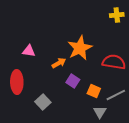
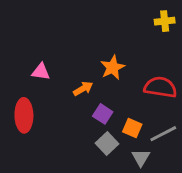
orange star: (80, 48) -> (113, 68), size x0.7
gray square: (43, 102) -> (107, 143), moved

